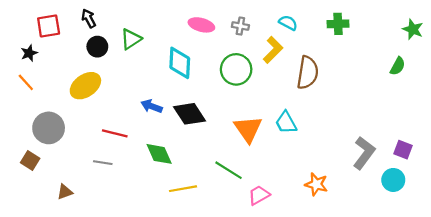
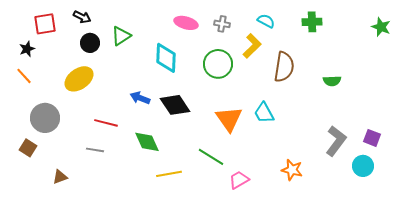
black arrow: (89, 18) -> (82, 17), turned 144
green semicircle: (398, 66) -> (332, 81), moved, turned 60

